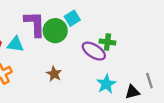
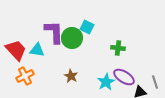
cyan square: (72, 18) -> (87, 27), turned -32
purple ellipse: (94, 51) -> (124, 77), moved
cyan star: (106, 84) -> (106, 82), moved

